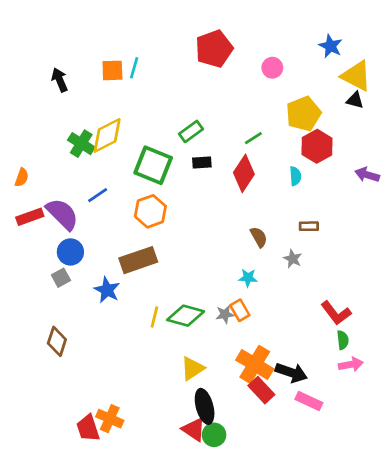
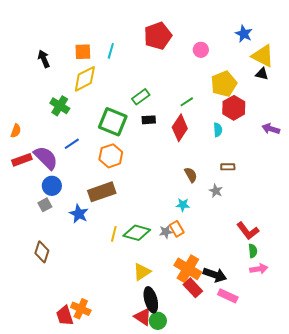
cyan line: (134, 68) -> (111, 51), moved
yellow diamond: (107, 135) -> (85, 79), moved

